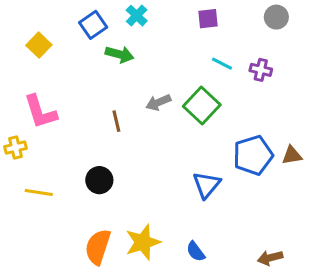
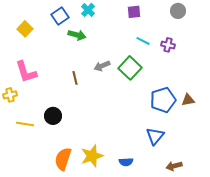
black circle: (99, 180) -> (53, 116), moved
blue triangle: (206, 185) -> (155, 136), moved
blue semicircle: (196, 252) -> (126, 162), turned -56

